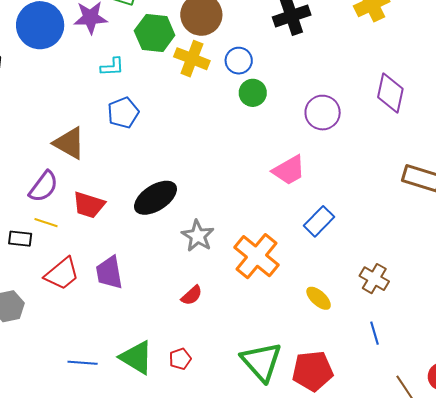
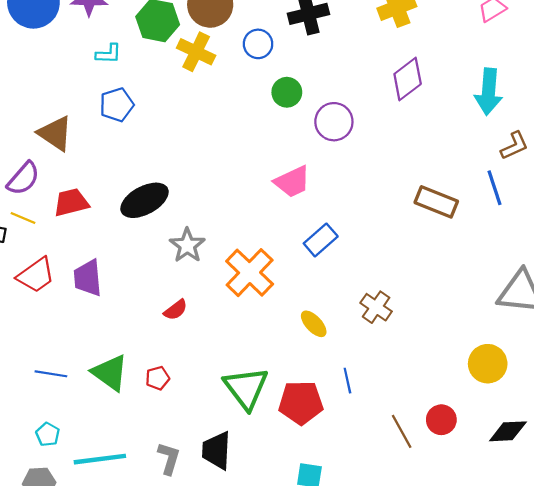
blue circle: (239, 61) -> (258, 44), moved
green circle: (253, 93) -> (287, 92), moved
purple diamond: (390, 93) -> (408, 79), moved, turned 36
red trapezoid: (89, 205) -> (71, 202), turned 144
blue line: (375, 333) -> (347, 381), moved

